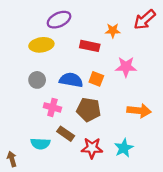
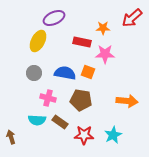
yellow ellipse: (41, 45) -> (38, 41), turned -55
pink star: (126, 67) -> (105, 54), moved
cyan semicircle: (40, 144) -> (37, 120), moved
brown arrow: (12, 159) -> (11, 137), moved

